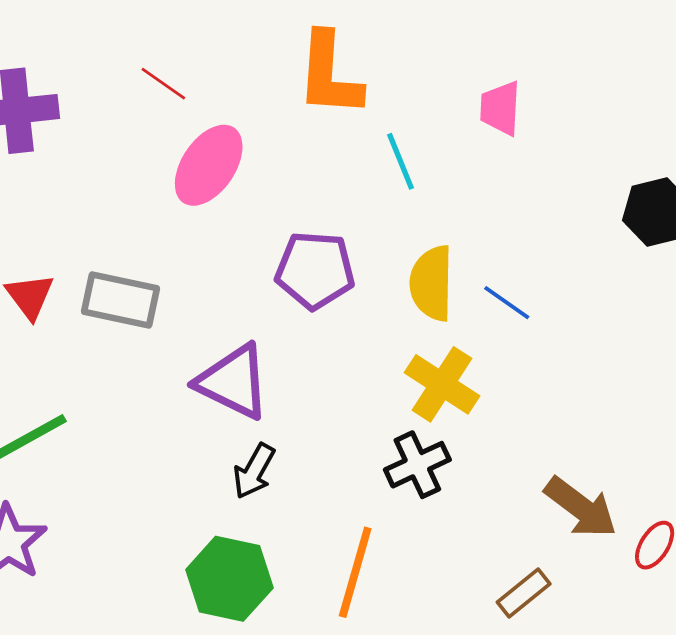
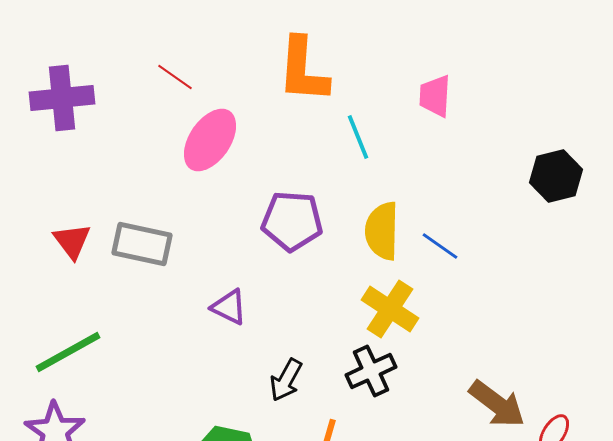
purple triangle: (233, 382) -> (229, 307), size x0.6
black arrow: (254, 471) -> (286, 380), moved

